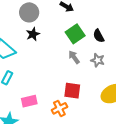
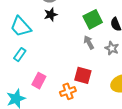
pink rectangle: (29, 101) -> (39, 81), turned -56

